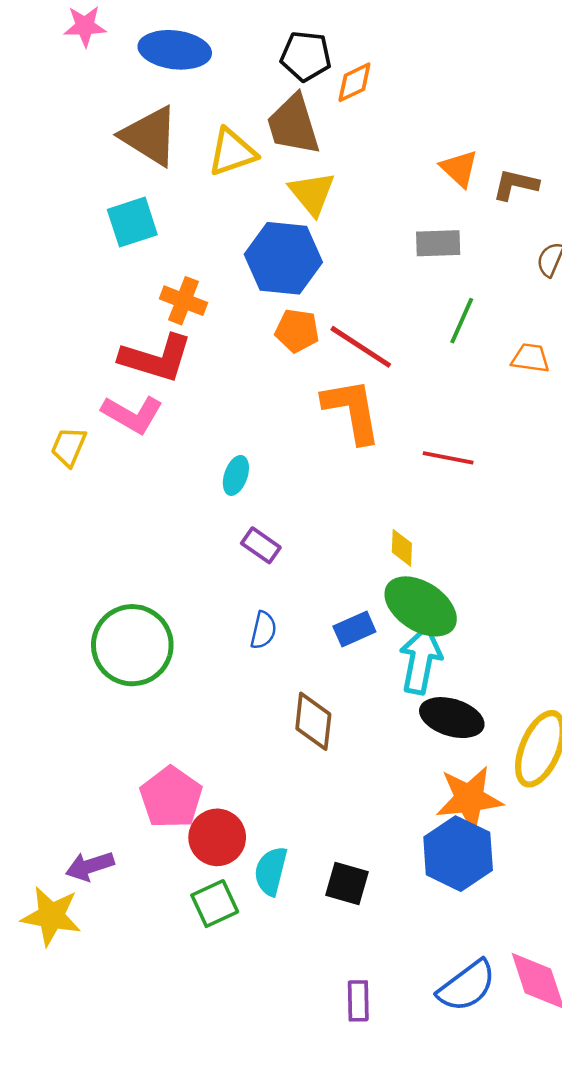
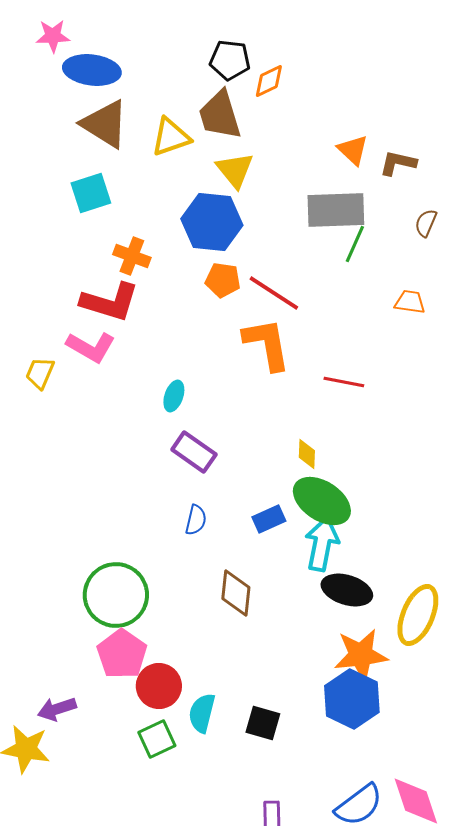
blue ellipse: (175, 50) -> (92, 70), moved
gray rectangle: (438, 243) -> (336, 210), size x1.6
green line: (462, 321) -> (355, 244), moved
purple rectangle: (261, 545) -> (194, 452), size x1.4
green circle: (132, 645) -> (116, 595), moved

